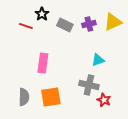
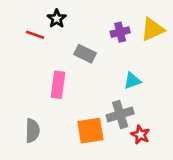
gray rectangle: (65, 25) -> (85, 54), moved
gray cross: (89, 85) -> (120, 114), turned -30
orange square: (51, 97) -> (90, 131), moved

